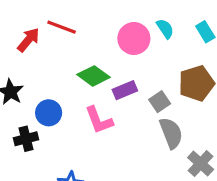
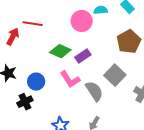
cyan semicircle: (165, 29) -> (101, 10), turned -48
gray square: (160, 102) -> (115, 75), moved, size x1.5
gray semicircle: (171, 133) -> (94, 91), moved

